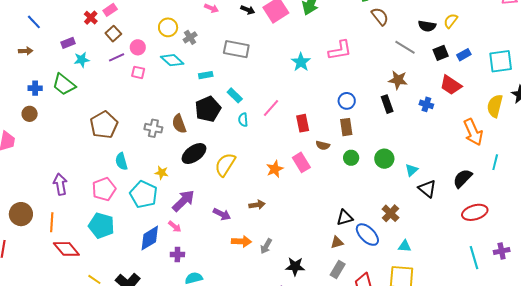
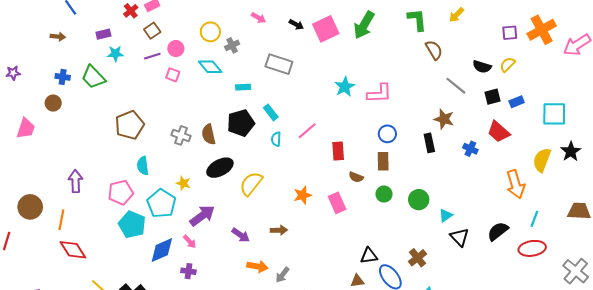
pink L-shape: (340, 50) -> (379, 93), moved
pink rectangle: (301, 162) -> (337, 203), moved
red ellipse: (475, 212) -> (532, 248), moved
cyan pentagon: (101, 226) -> (132, 225), moved

